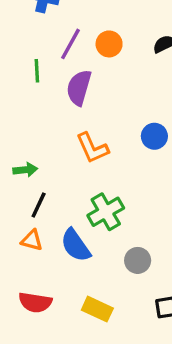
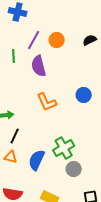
purple semicircle: (79, 88) -> (39, 66), turned -30
green cross: (106, 212) -> (64, 148), moved
blue semicircle: (76, 245) -> (37, 160), turned 60

